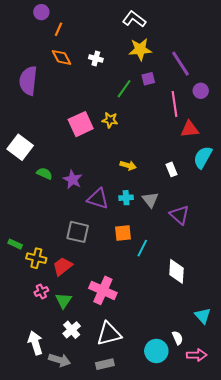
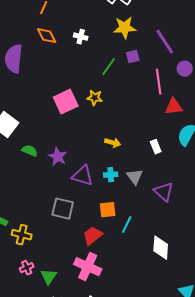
red trapezoid: (63, 266) -> (93, 236), moved

